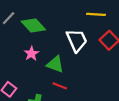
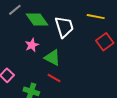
white trapezoid: (77, 40) -> (64, 27), moved

